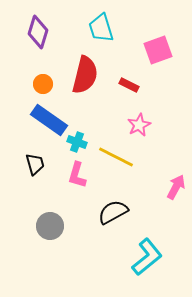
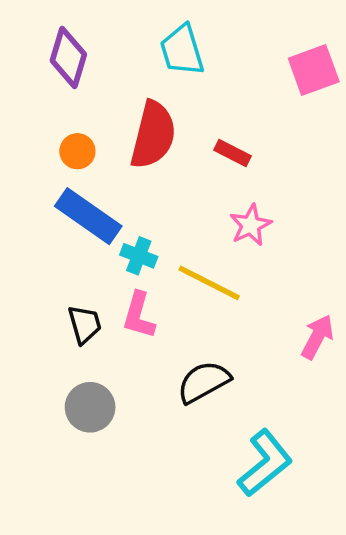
pink square: (158, 50) -> (314, 70), moved
black trapezoid: (35, 164) -> (85, 324), moved

